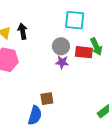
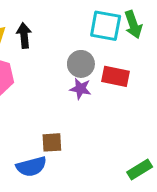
green arrow: (96, 47) -> (133, 25), moved
blue semicircle: (35, 115) -> (31, 167), turned 54

